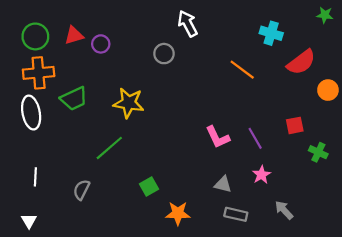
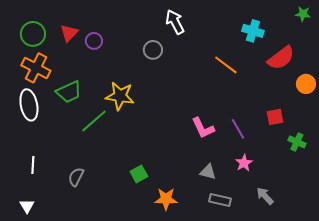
red triangle: (74, 35) -> (69, 33), turned -30
orange cross: (39, 73) -> (36, 68), turned 32
green line: (109, 148) -> (94, 121), moved

